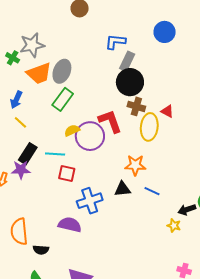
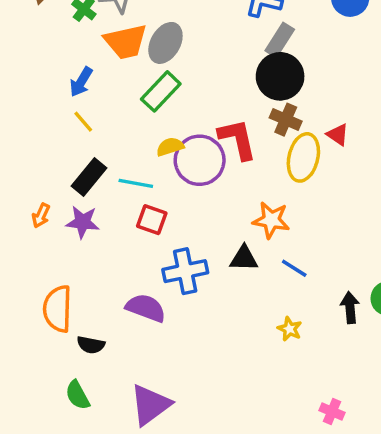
purple star: (21, 170) -> (83, 222), moved
black arrow: (187, 210) -> (350, 307), turned 96
yellow star: (174, 225) -> (290, 329), moved

